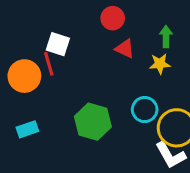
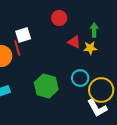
white square: (58, 44) -> (23, 35), turned -35
red triangle: (125, 49) -> (74, 42), moved

